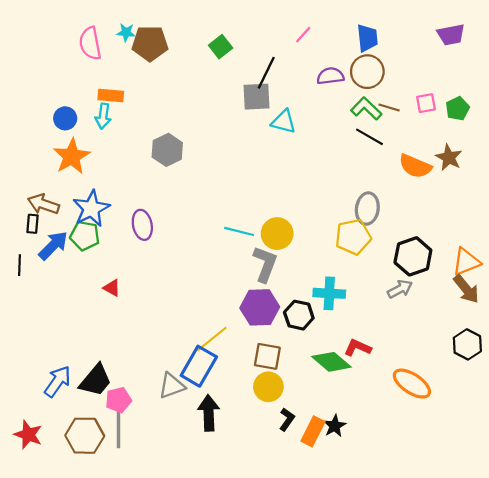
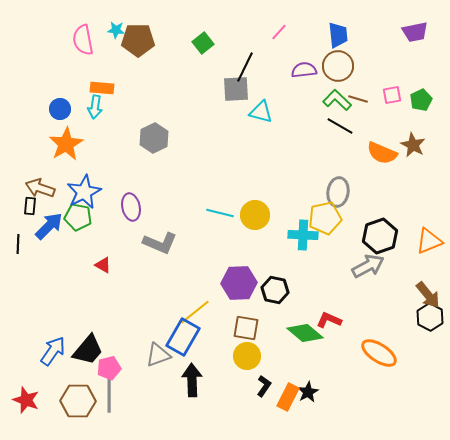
gray L-shape: (265, 264) -> (160, 243), moved, turned 92
gray arrow: (400, 289) -> (368, 266), size x1.4
brown arrow: (466, 289) -> (428, 295), moved
cyan cross: (329, 293) -> (303, 235), moved

